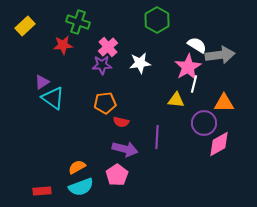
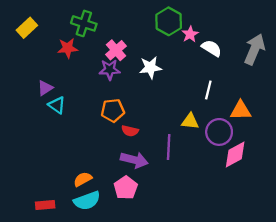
gray arrow: (220, 55) -> (255, 49), moved, turned -60
pink star: (188, 67) -> (190, 34), moved, size x0.6
cyan triangle: (53, 98) -> (57, 105), size x0.7
yellow triangle: (176, 100) -> (190, 121), moved

